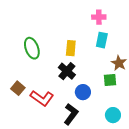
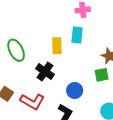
cyan rectangle: (102, 40) -> (77, 35), moved
black cross: (67, 71) -> (45, 71), moved

